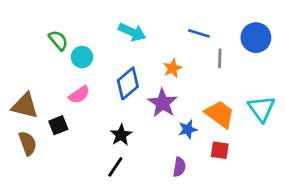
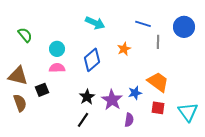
green semicircle: (58, 40) -> (25, 35), moved
cyan circle: (82, 57) -> (57, 49), moved
pink semicircle: (79, 95) -> (57, 68), turned -147
purple star: (163, 103) -> (112, 100), moved
cyan triangle: (261, 109) -> (188, 112), moved

